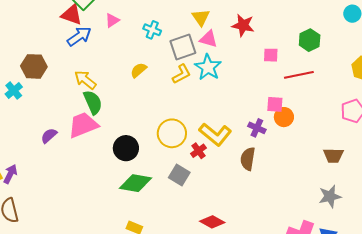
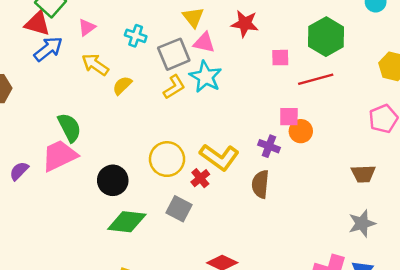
green hexagon: (310, 40) -> (326, 37), size x1.4
yellow arrow: (85, 80) -> (95, 65), moved

